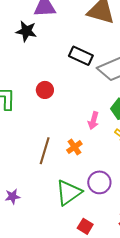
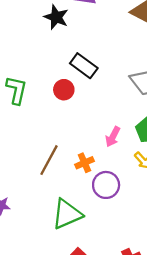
black rectangle: (81, 56) -> (84, 66), moved
purple circle: (99, 182) -> (106, 185), moved

